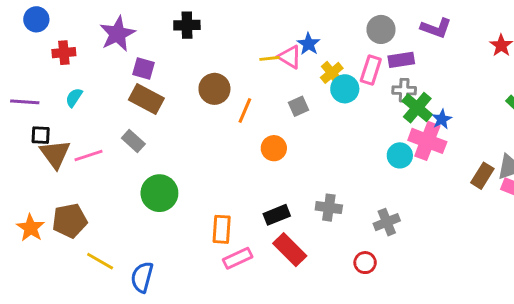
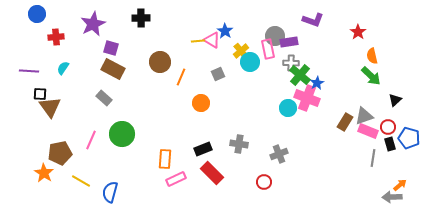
gray circle: (381, 29) -> (275, 36), moved
pink rectangle: (371, 70) -> (268, 49), turned -30
pink line: (88, 155) -> (91, 140), moved, turned -48
orange star: (31, 228) -> (44, 173), moved

